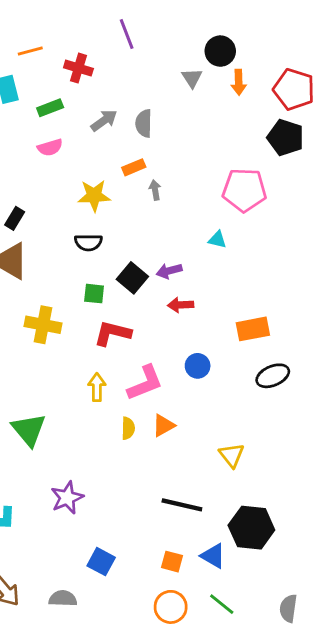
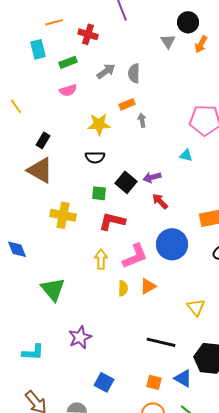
orange arrow: (239, 82) -> (201, 44), turned 30
red arrow: (181, 305) -> (160, 201), turned 48
blue circle: (198, 366) -> (172, 244), size x1.8

